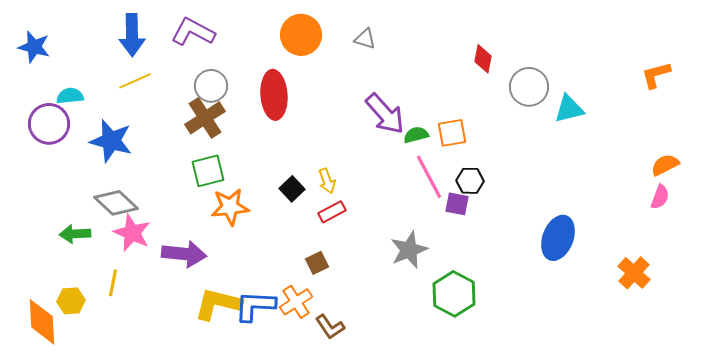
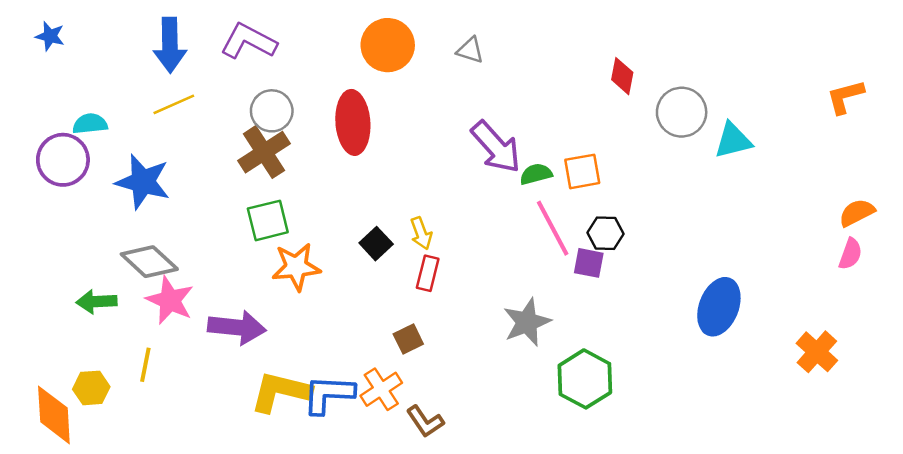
blue star: (34, 47) -> (50, 36), moved, size x0.7
red rectangle: (332, 212) -> (428, 273), turned -48

